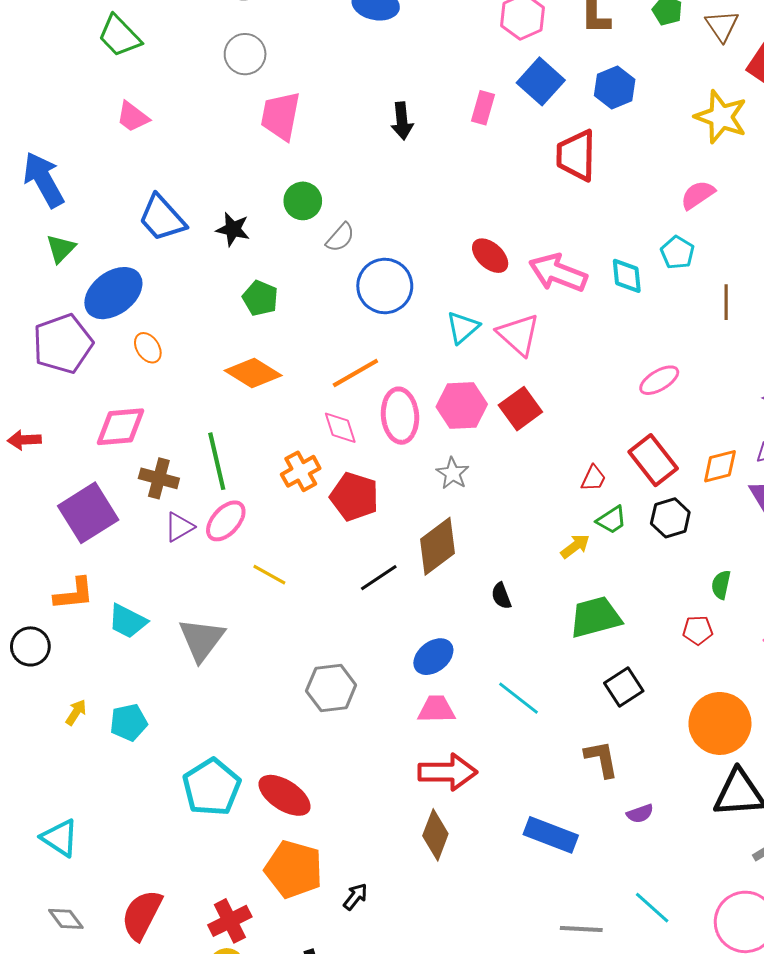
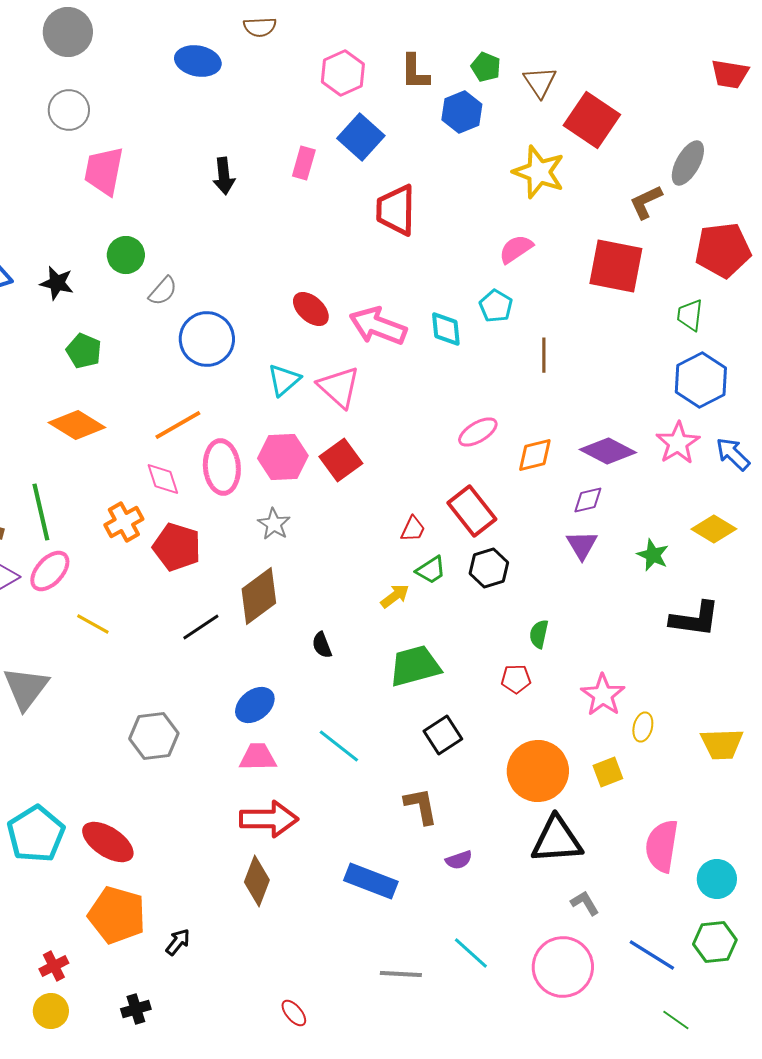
blue hexagon: (615, 88) -> (462, 112), moved
orange diamond: (720, 466) -> (535, 455), moved
red cross: (230, 921) -> (54, 966), size x0.7

